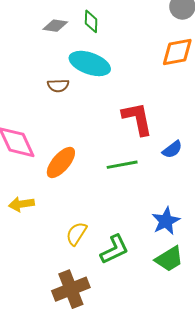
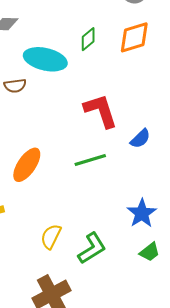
green diamond: (91, 21) -> (88, 39), moved, turned 55
green trapezoid: (169, 259) -> (150, 252), size x0.7

